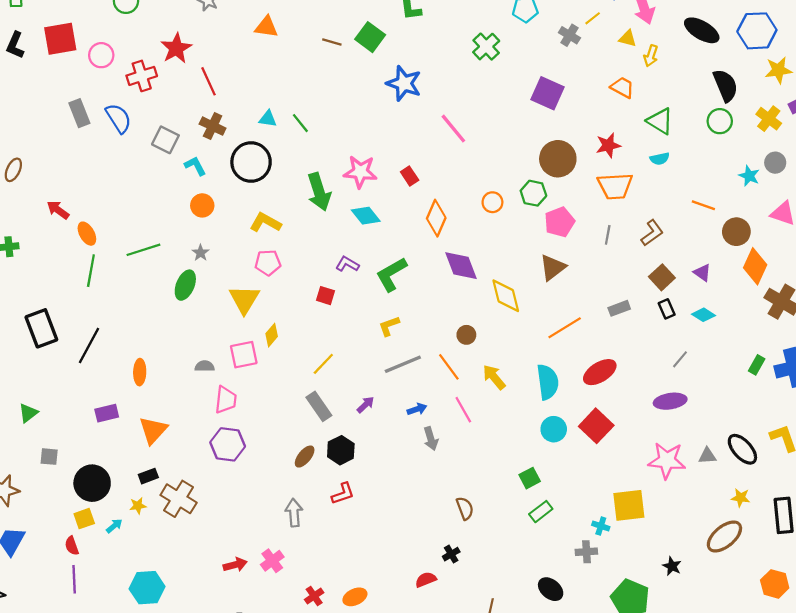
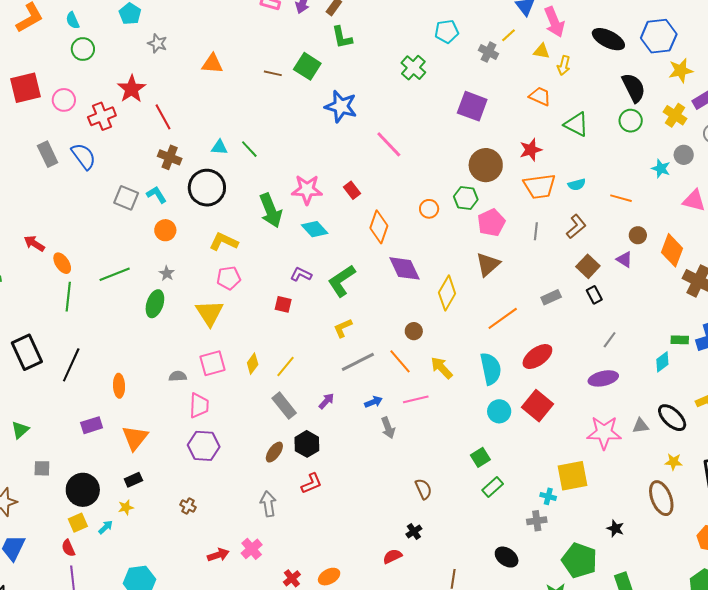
gray square: (165, 140) -> (126, 198), moved
cyan semicircle: (660, 159) -> (577, 185), moved
brown circle: (736, 232) -> (638, 235), moved, size x0.7
yellow diamond: (506, 296) -> (447, 293), turned 48
cyan diamond: (703, 315) -> (662, 362), moved, turned -65
yellow diamond: (272, 335) -> (253, 364), moved
green rectangle: (757, 365) -> (680, 340), turned 66
pink line: (463, 410) -> (416, 399), turned -70
brown cross: (179, 499) -> (188, 506), moved, size x0.5
brown ellipse: (724, 536) -> (661, 498), turned -68

